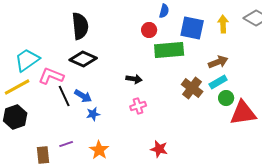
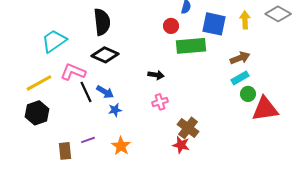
cyan trapezoid: (27, 60) -> (54, 41), moved
brown cross: (192, 88) -> (188, 128), moved

